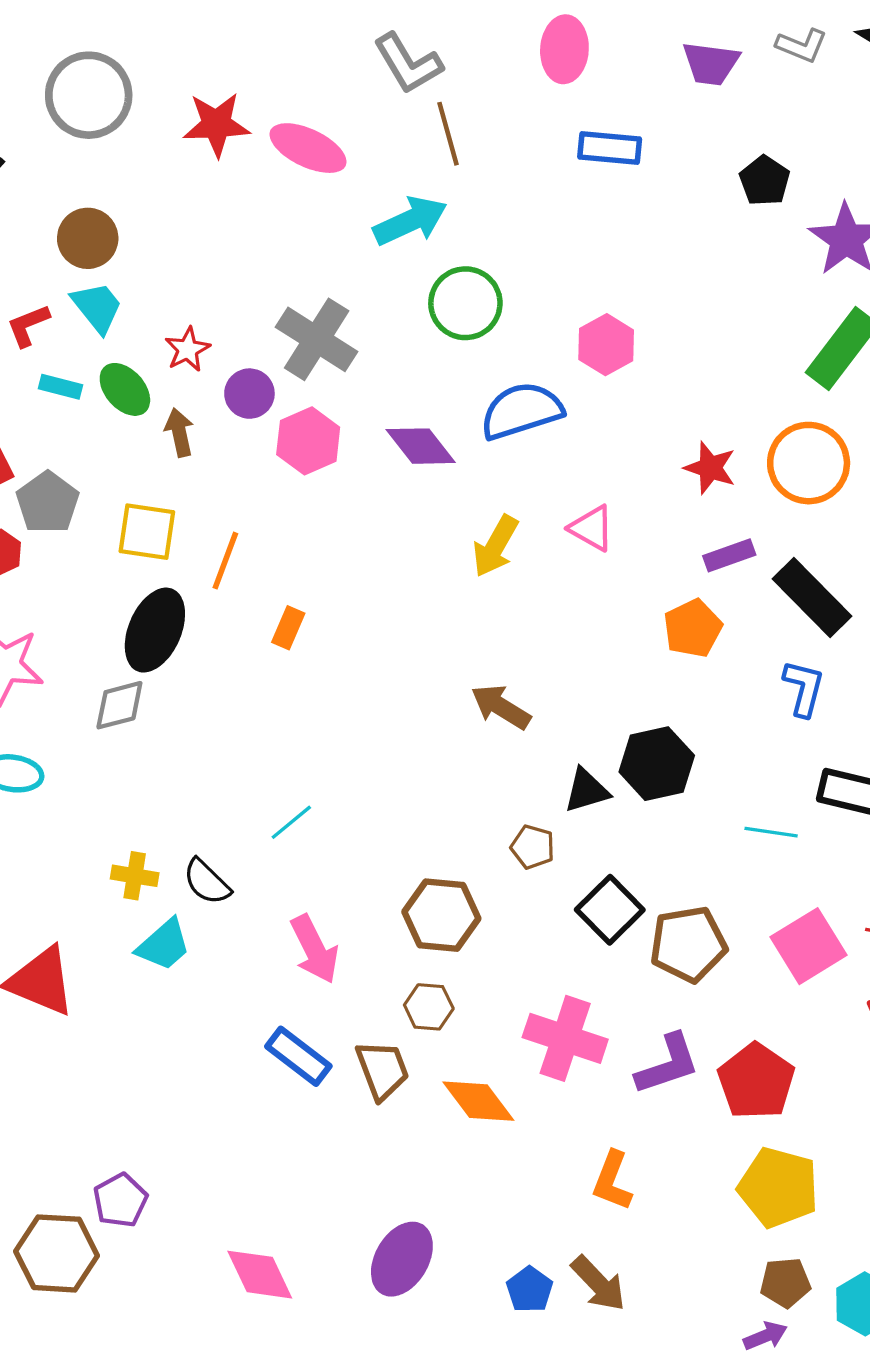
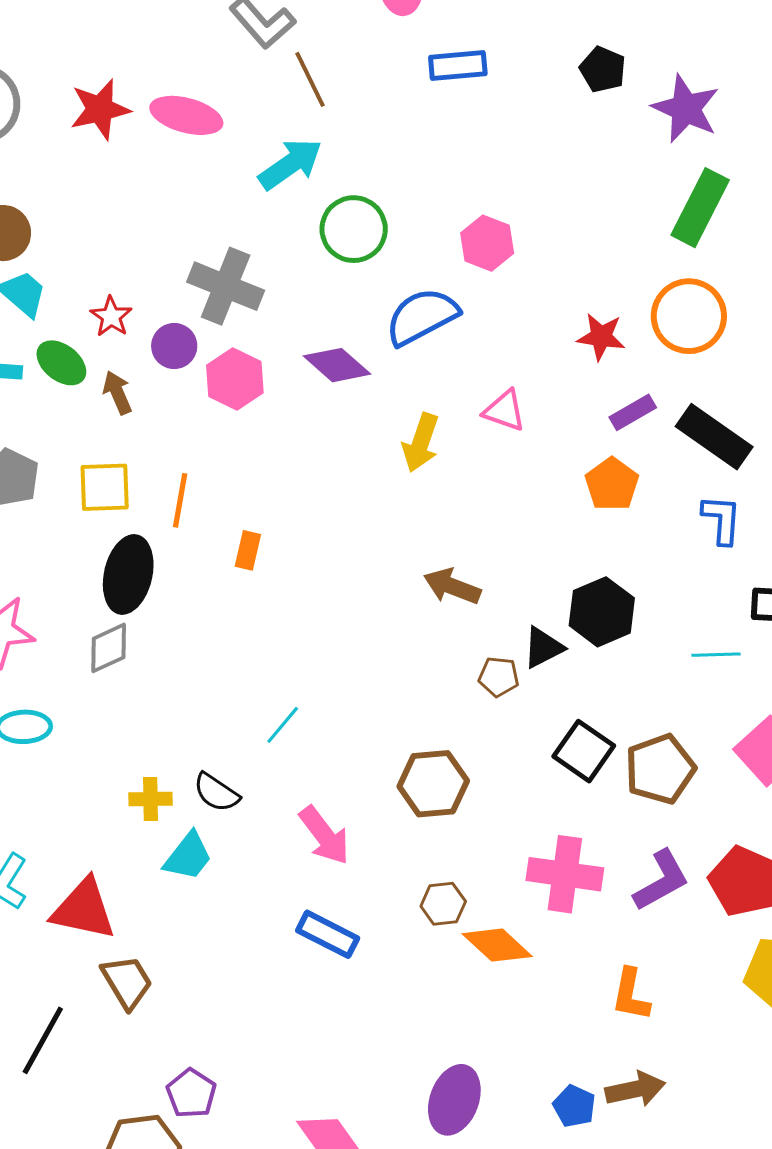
brown pentagon: (533, 847) -> (499, 677), moved
brown hexagon: (429, 1007) -> (443, 904), moved
brown trapezoid: (382, 1070) -> (127, 982), moved
brown arrow: (598, 1283) -> (635, 1089), turned -48

